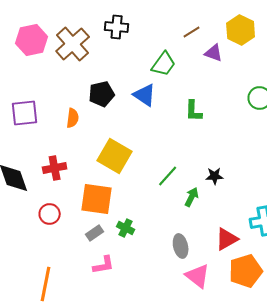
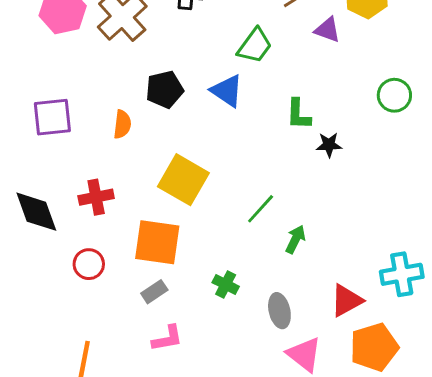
black star: (215, 176) -> (329, 145), moved
green cross: (126, 228) -> (226, 284), moved

